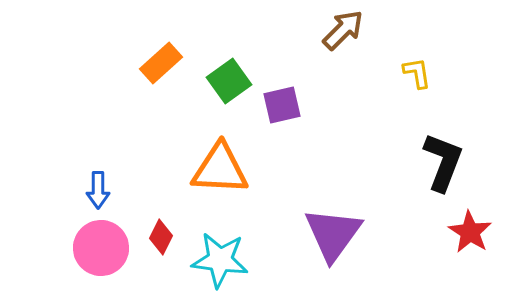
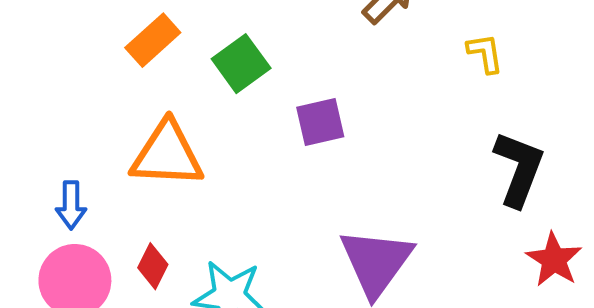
purple square: (282, 105) -> (320, 122), moved
orange triangle: (220, 169) -> (167, 154), moved

